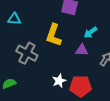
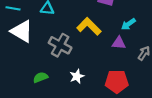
yellow L-shape: (54, 35) -> (89, 26), turned 115
white star: (59, 81) -> (77, 76), moved

